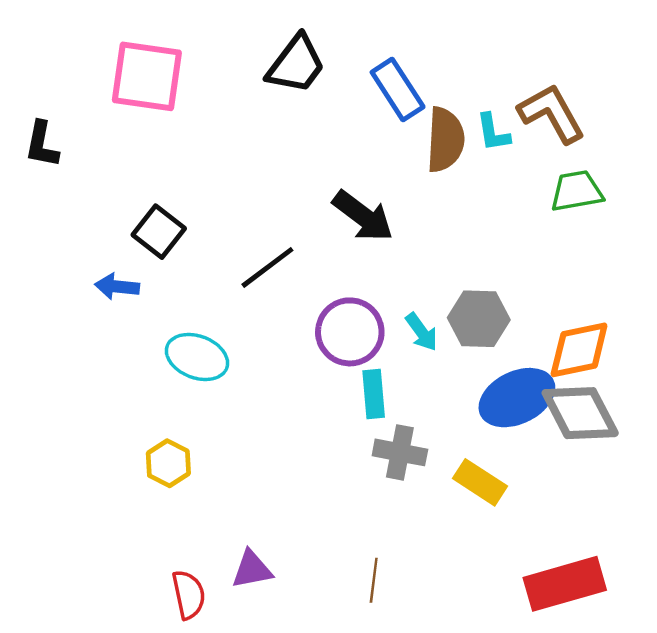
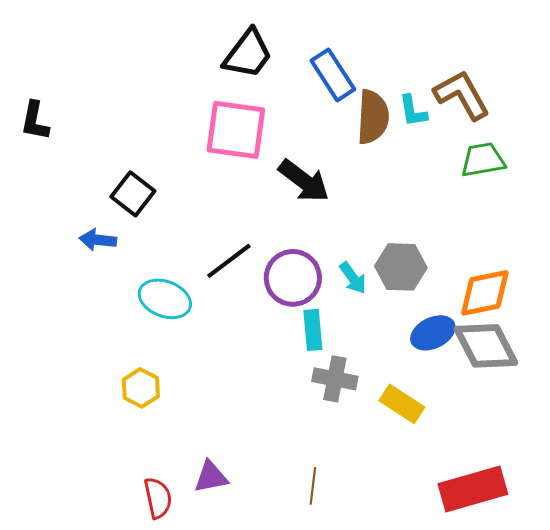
pink square: (147, 76) -> (236, 130), moved
black line: (267, 267) -> (229, 261), moved
blue ellipse: (517, 398) -> (433, 333), size x0.7

